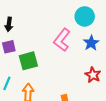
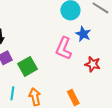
pink L-shape: (62, 40) -> (64, 48), moved

